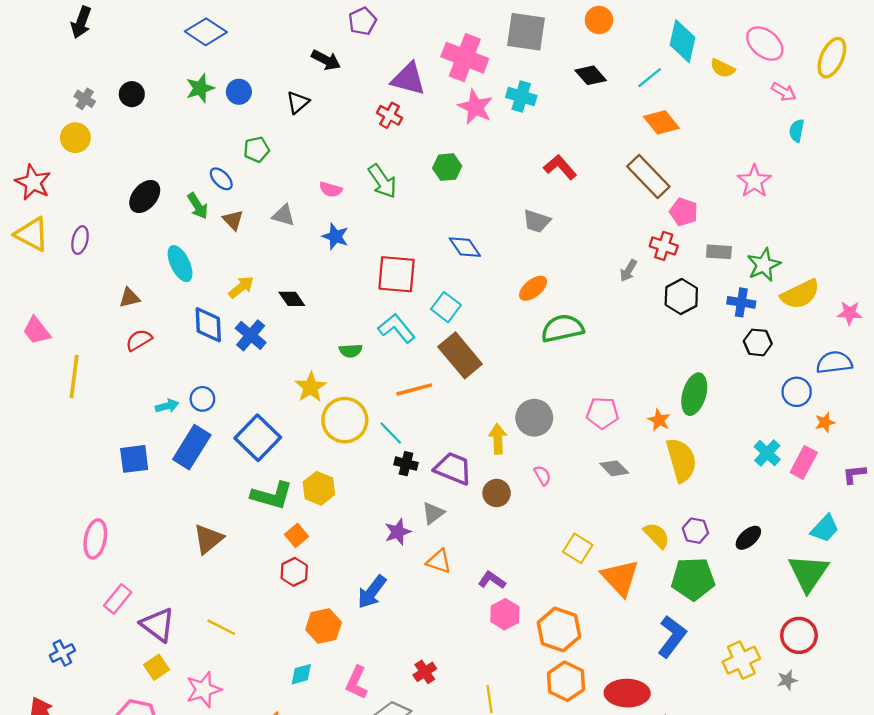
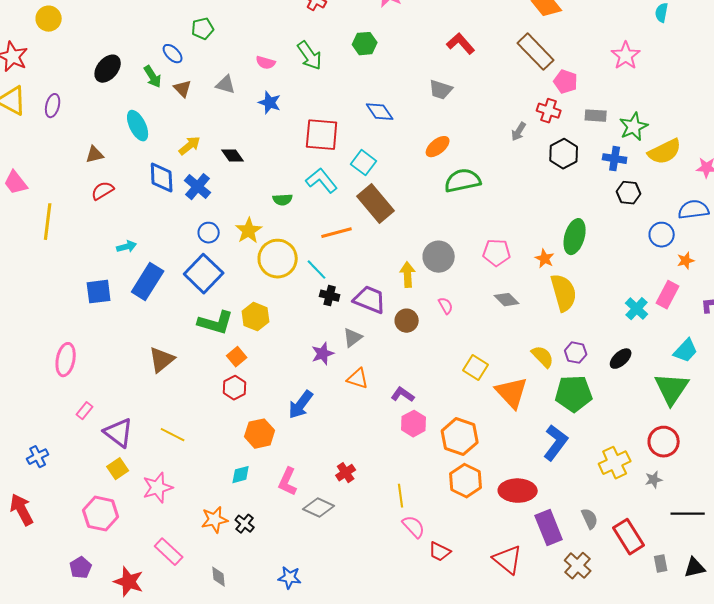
blue circle: (202, 399) -> (209, 233), moved
cyan cross: (767, 453) -> (637, 309), moved
pink rectangle: (118, 599) -> (85, 411), size x0.7

